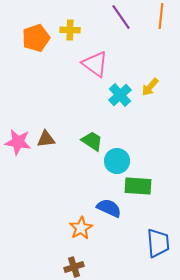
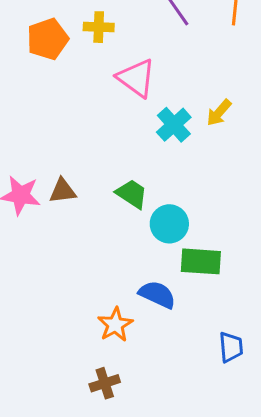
blue trapezoid: (158, 243) -> (231, 347), size x0.7

